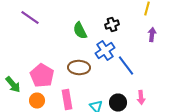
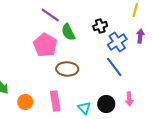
purple line: (30, 18) -> (50, 15), moved
blue cross: (105, 50) -> (117, 42), moved
pink pentagon: (42, 76) -> (45, 45), moved

